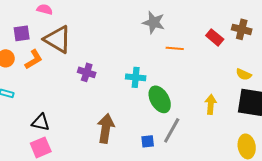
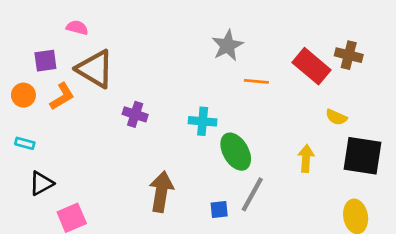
gray star: (154, 22) -> (227, 45), turned 30
red rectangle: (215, 37) -> (311, 66), size x1.5
yellow semicircle: (244, 74) -> (336, 117), moved
black triangle: (41, 122) -> (41, 183), moved, turned -42

